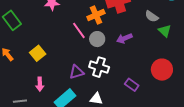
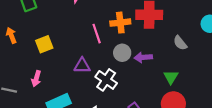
green triangle: (165, 31) -> (171, 77), moved
gray circle: (97, 39) -> (122, 53), moved
purple triangle: (77, 72) -> (82, 66), moved

